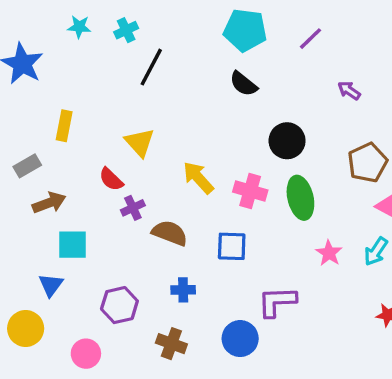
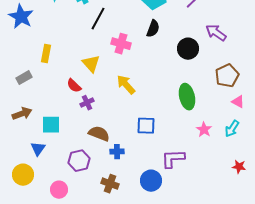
black semicircle: (243, 84) -> (153, 29), turned -108
purple arrow: (349, 91) -> (216, 33), size x1.5
black circle: (287, 141) -> (188, 49), moved
pink cross: (250, 191) -> (121, 44), moved
brown arrow: (49, 203) -> (22, 114), moved
brown semicircle: (170, 233) -> (99, 134), moved

